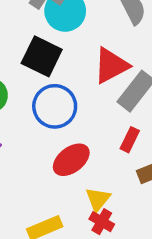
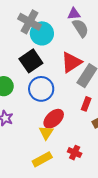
black square: (42, 56) -> (31, 61), turned 35
yellow triangle: (98, 199) -> (46, 133), moved

